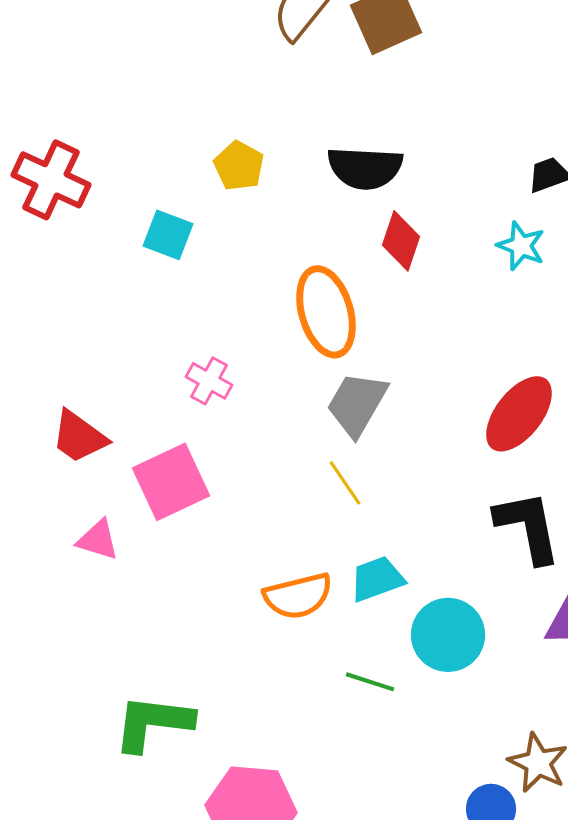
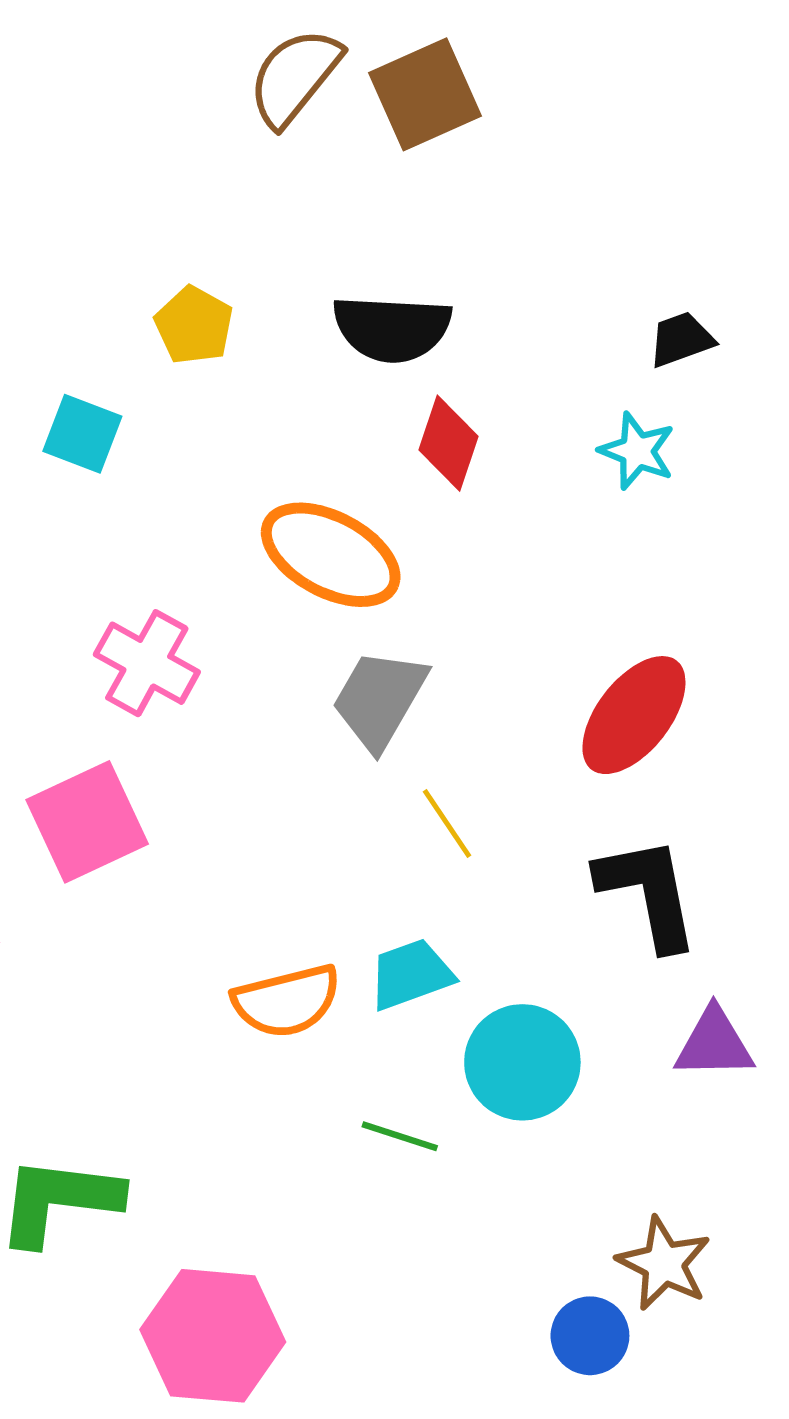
orange ellipse: (326, 312) -> (331, 555), turned -46
pink cross: (209, 381) -> (147, 663), size x1.4
yellow line: (345, 483) -> (447, 823), moved

